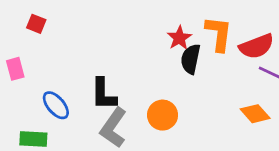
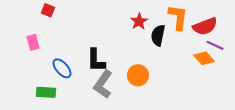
red star: (179, 38) -> (139, 21), moved
orange diamond: (255, 114) -> (204, 58), moved

